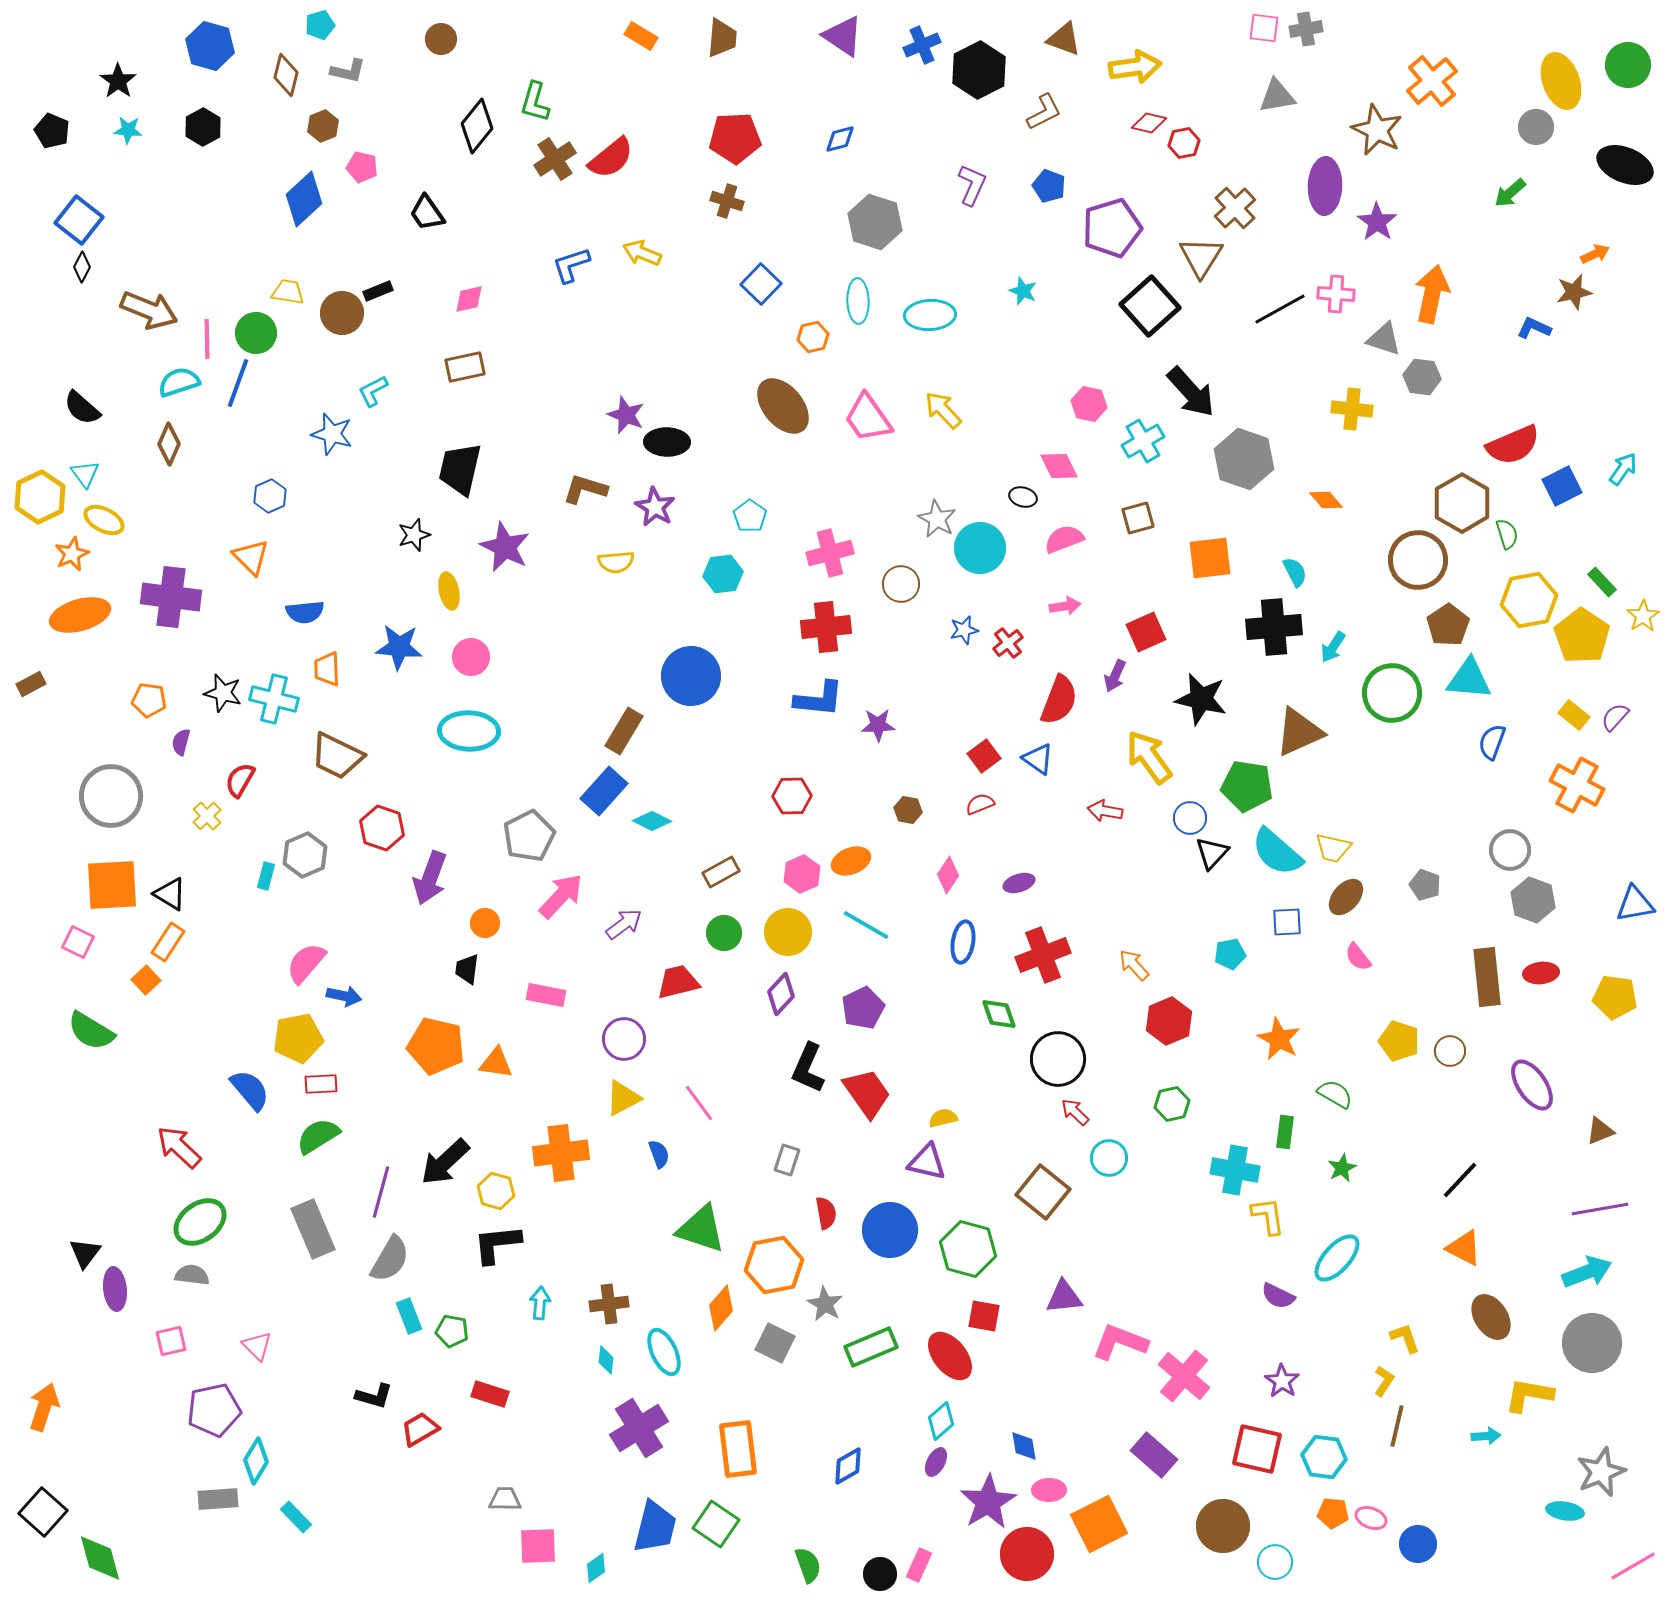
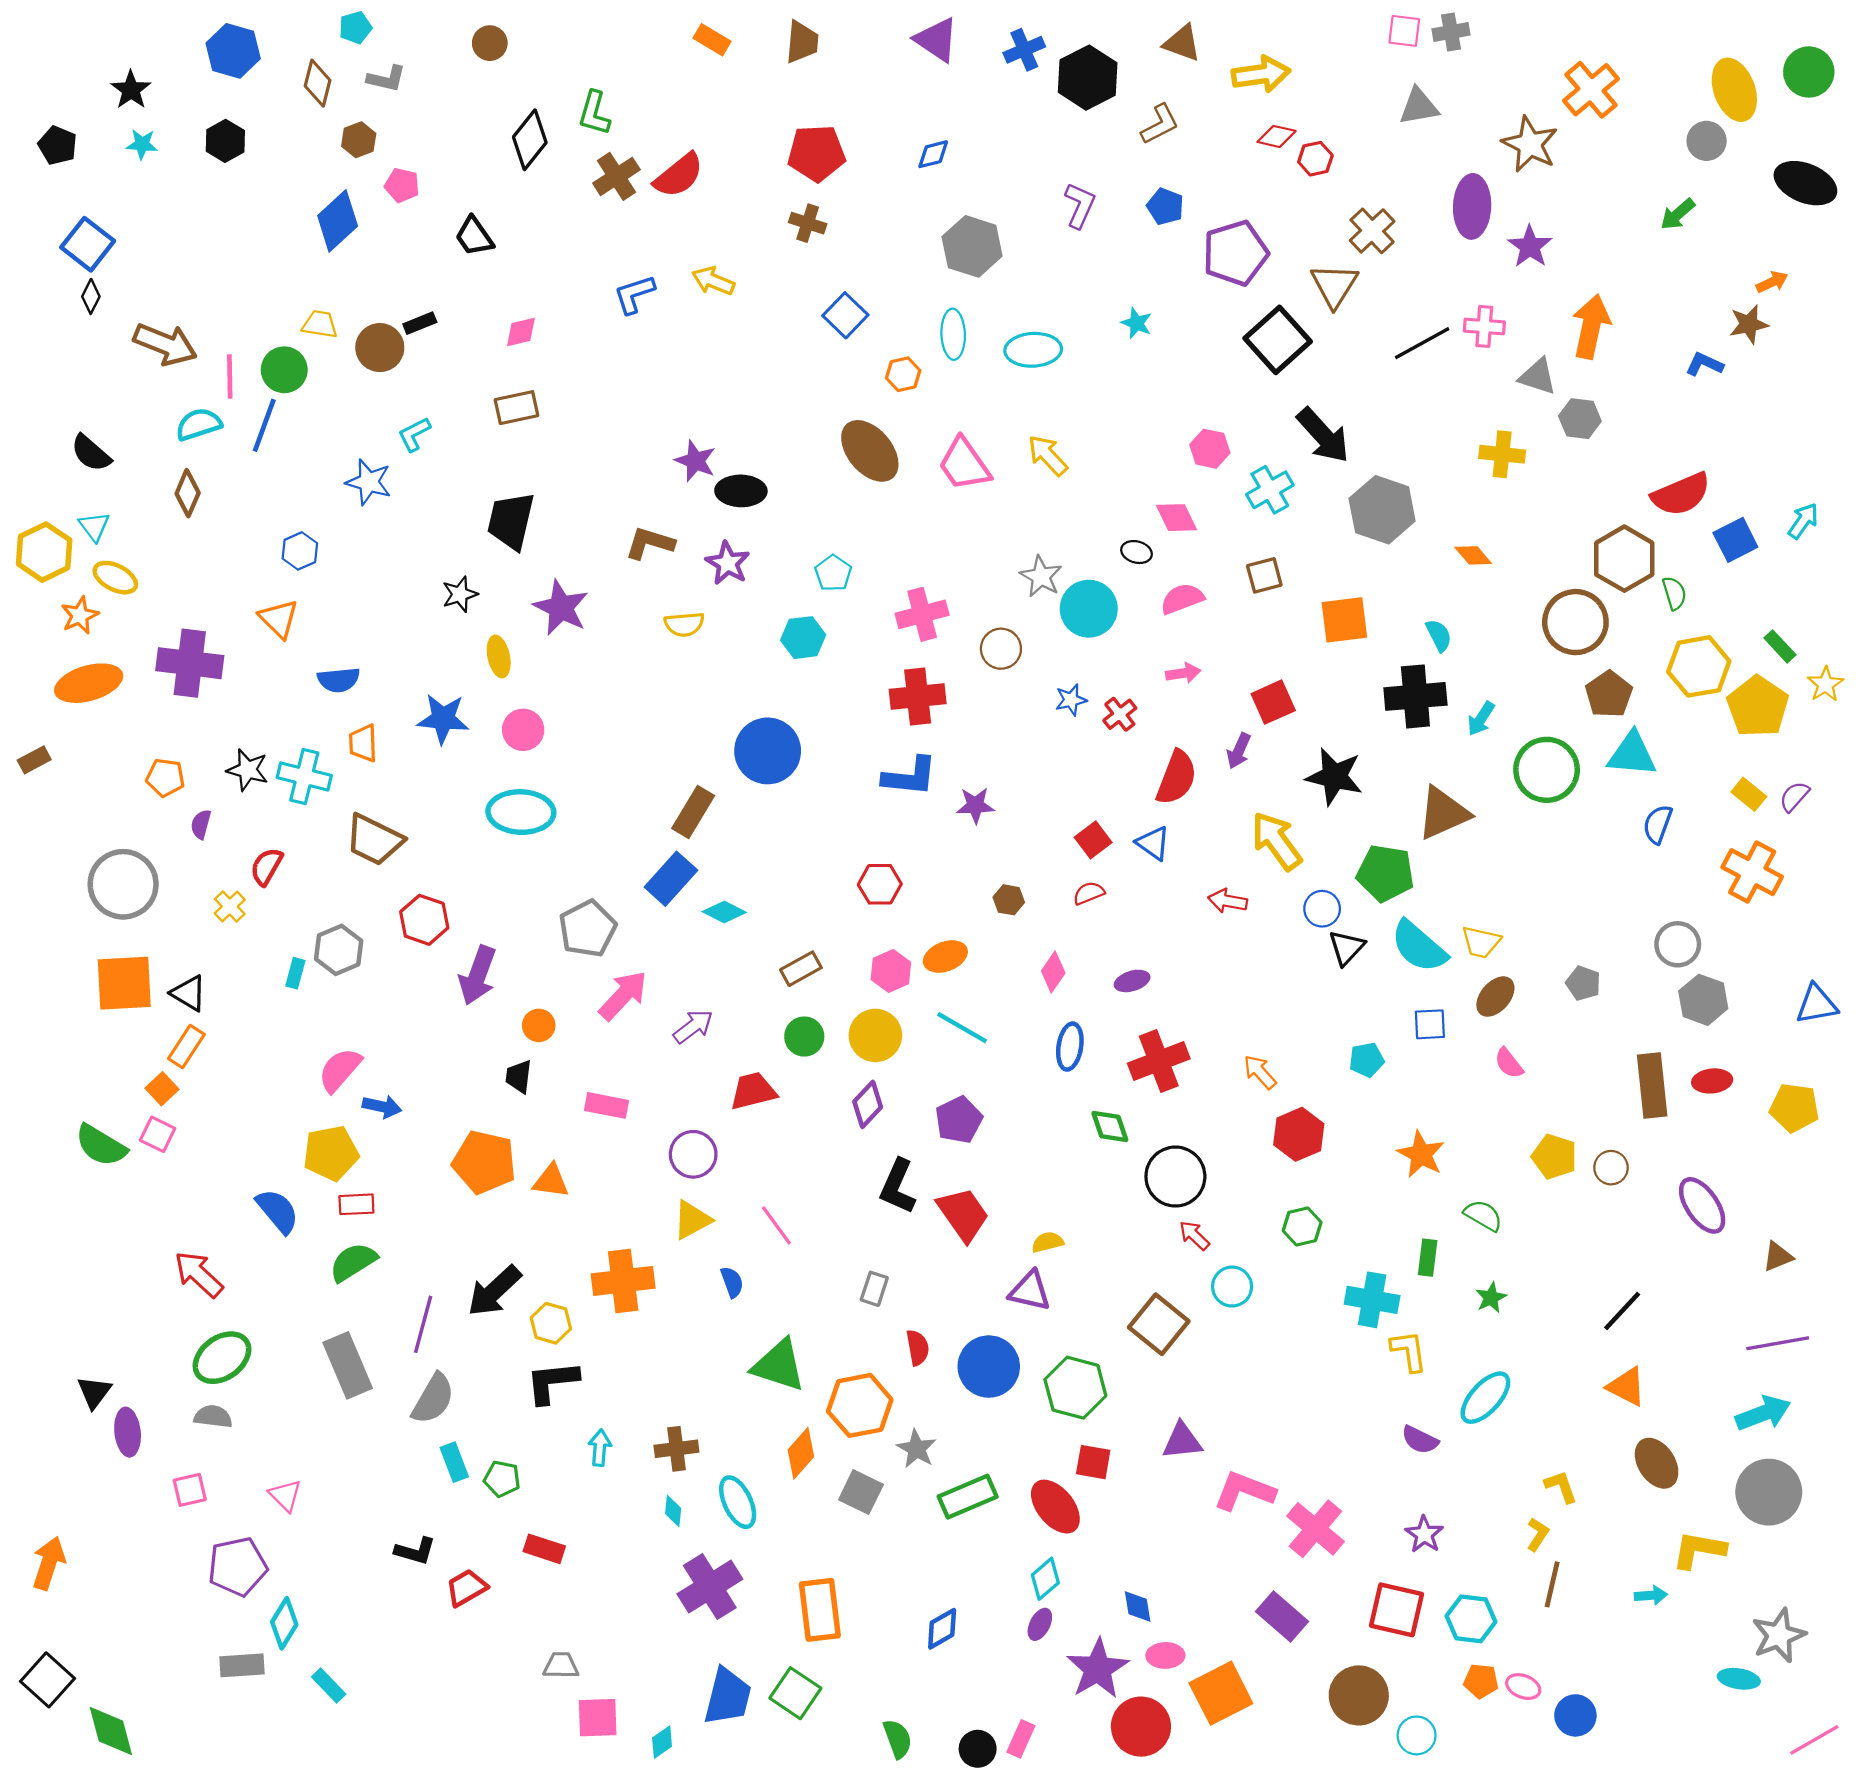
pink square: (78, 942) -> (158, 1134), moved

